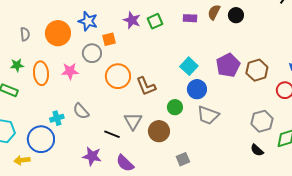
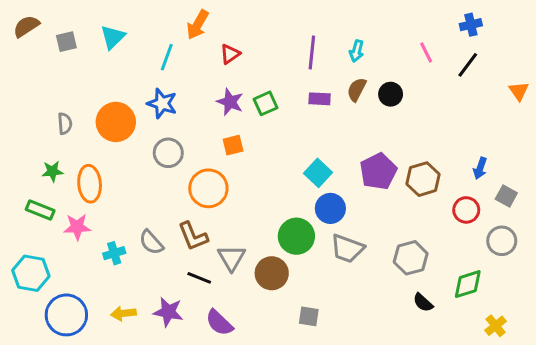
orange square: (109, 39) -> (233, 145), moved
pink star: (70, 71) -> (77, 227), moved
brown L-shape: (146, 86) -> (193, 236), moved
green circle: (175, 107) -> (296, 236), size x1.5
gray hexagon: (262, 121) -> (411, 258), moved
blue circle: (41, 139) -> (66, 315), moved
gray square: (183, 159) -> (309, 316), turned 32
yellow arrow: (22, 160) -> (124, 313), moved

